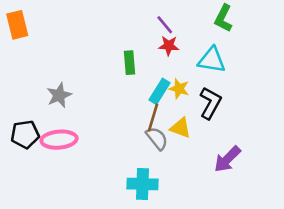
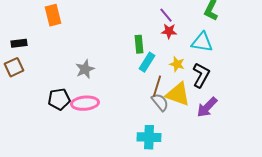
cyan rectangle: (159, 91) -> (147, 62), moved
yellow triangle: (180, 128) -> (178, 94), size x1.5
purple arrow: (227, 159) -> (207, 107), moved

